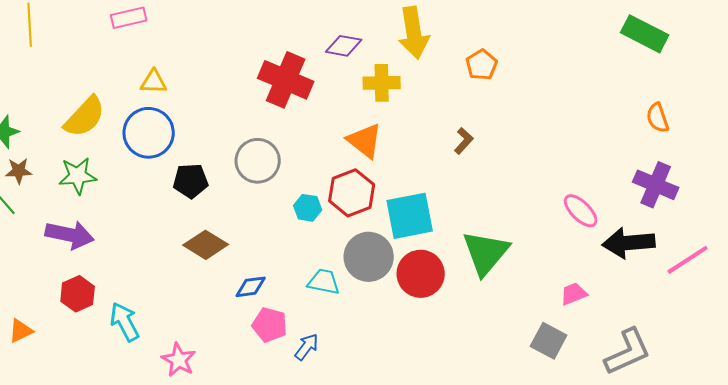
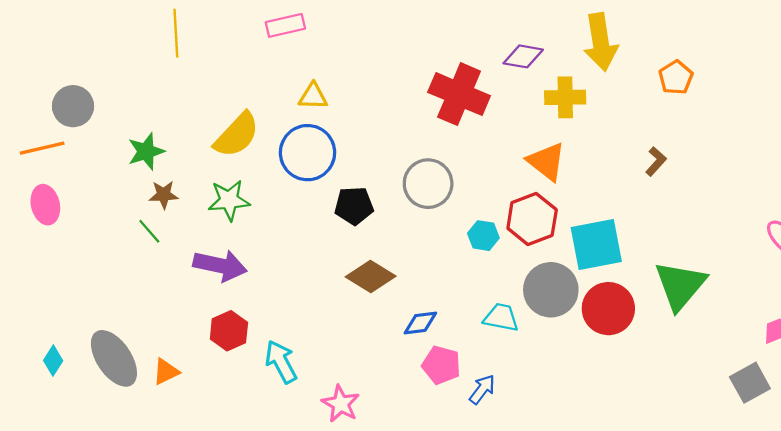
gray square: (549, 341) -> (750, 383), turned 33

